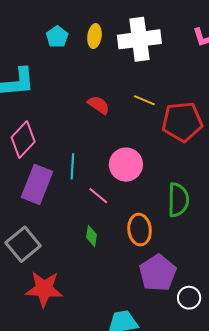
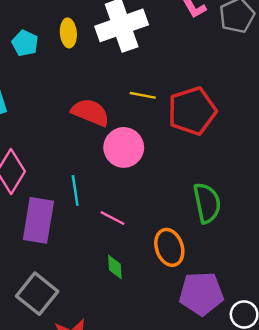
red semicircle: (99, 105) -> (90, 112), size x1.4
pink circle: (126, 165) -> (124, 147), moved
purple pentagon: (158, 273) -> (201, 293), turned -30

